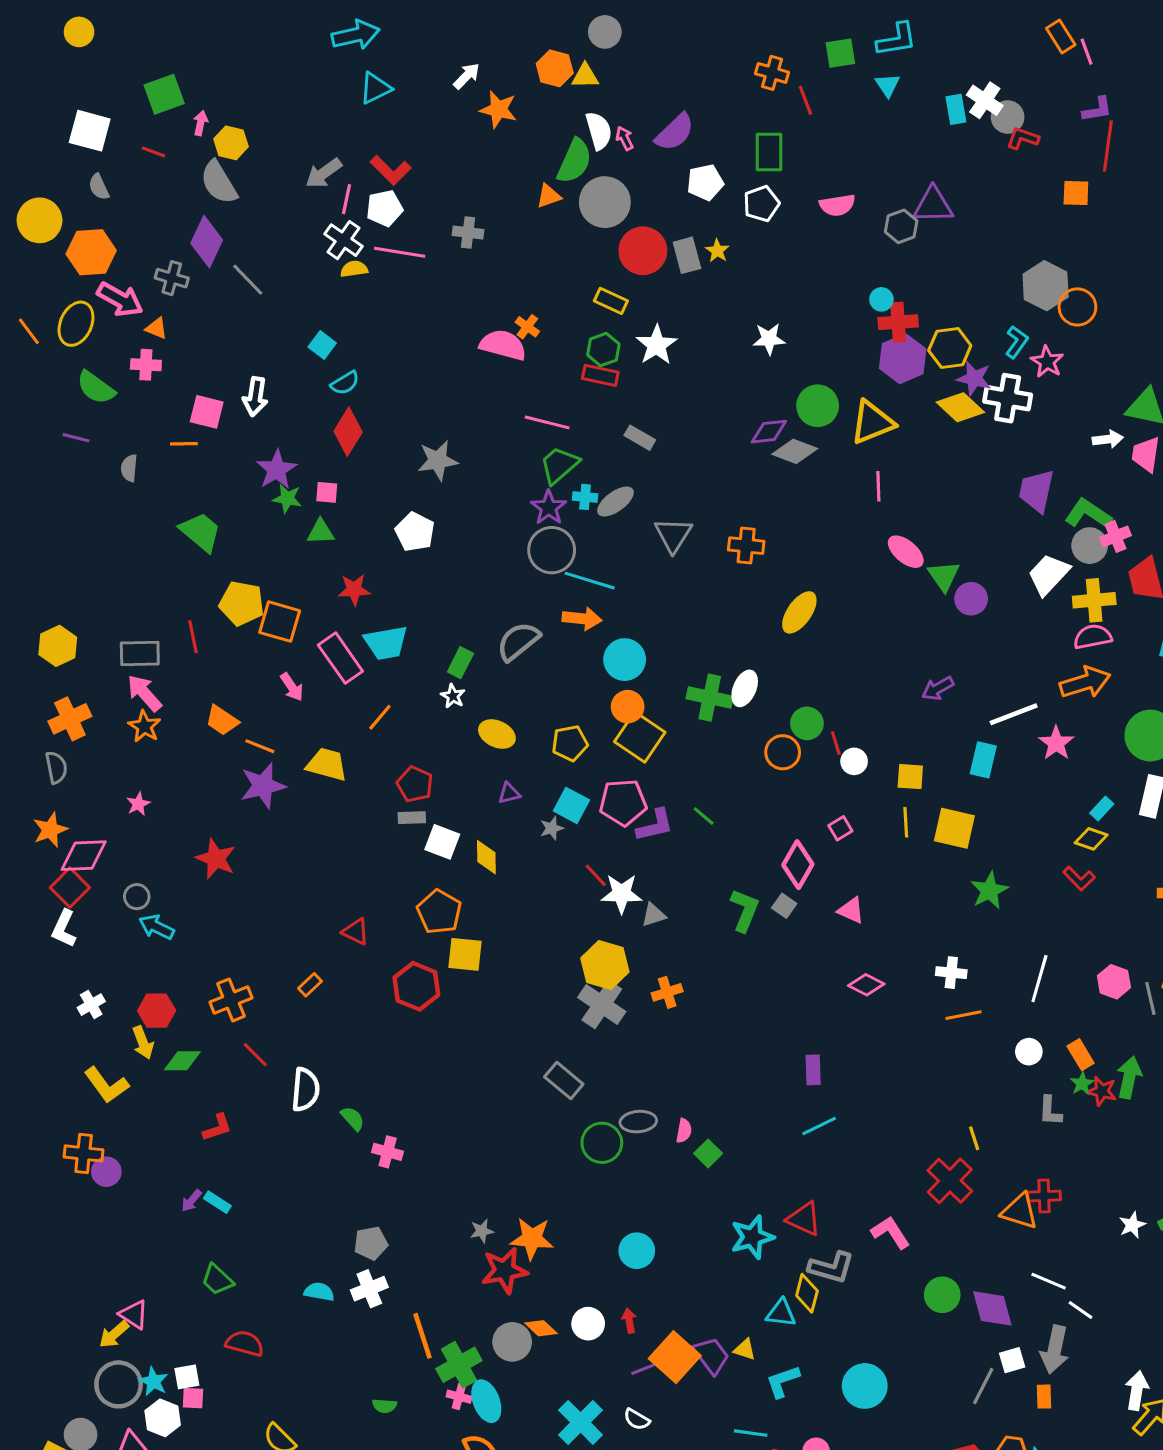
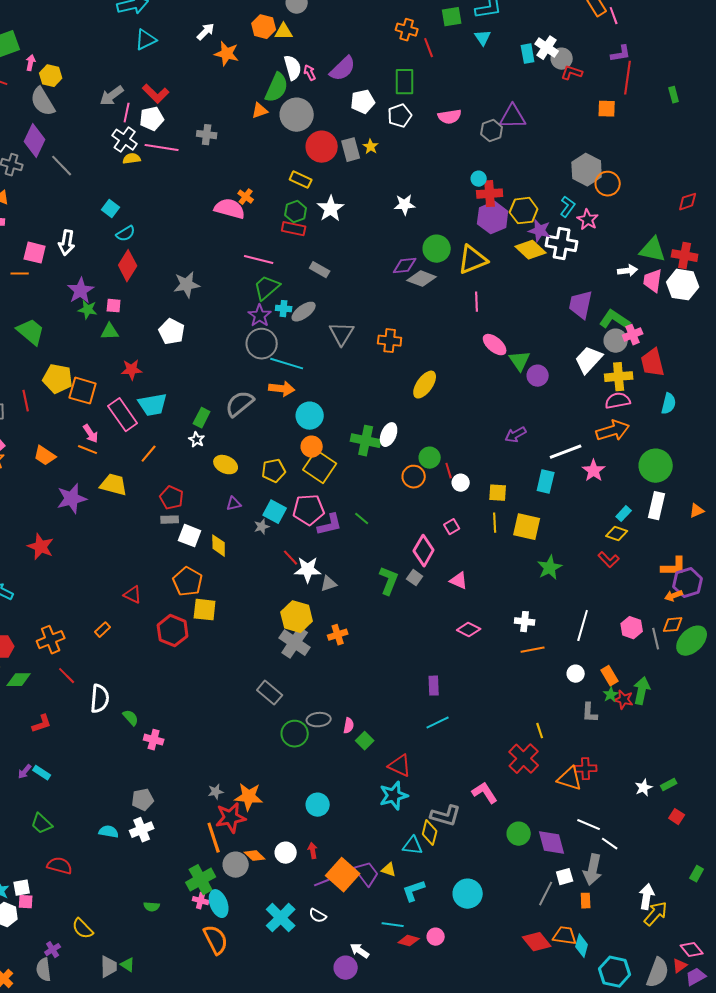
orange line: (260, 746) -> (88, 450), moved
red triangle: (804, 1219) -> (400, 766), moved
orange line: (422, 1336) -> (214, 838), moved

